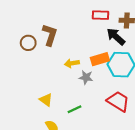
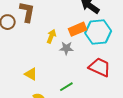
yellow arrow: (72, 63) -> (51, 36), turned 128
green line: (75, 109) -> (66, 87), moved

